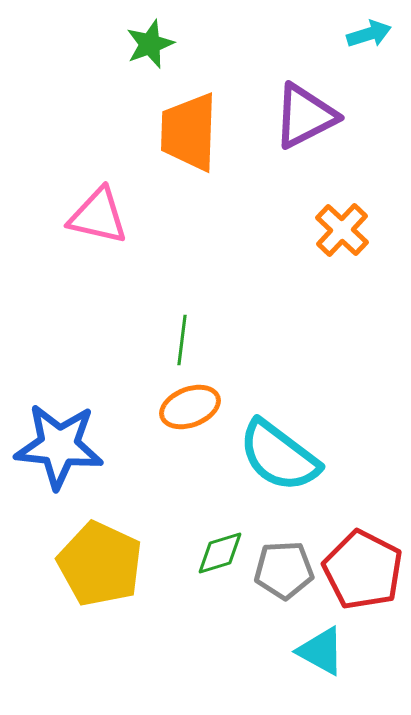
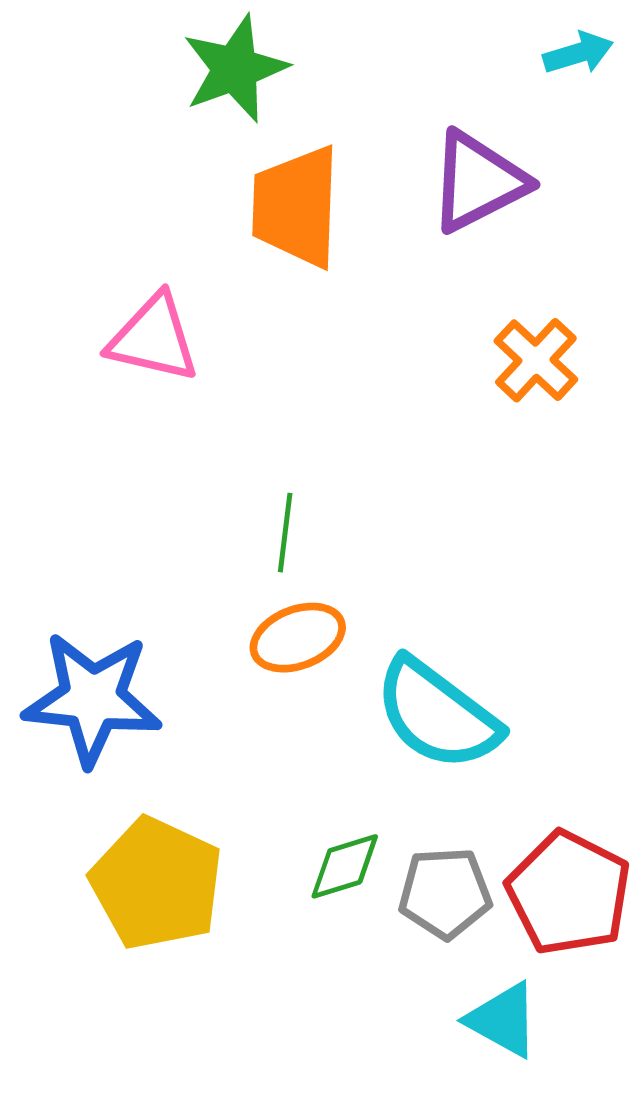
green star: (150, 44) -> (235, 69), size x1.4

